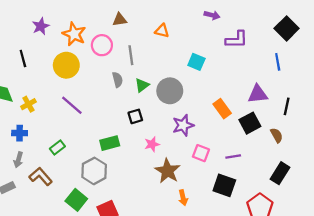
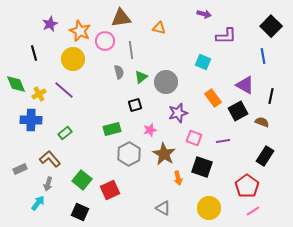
brown triangle: (120, 20) -> (121, 18), size x1.5
cyan square: (196, 62) -> (203, 62), moved
purple triangle: (258, 94) -> (245, 85), turned 36
purple line: (72, 105) -> (64, 90), moved
blue cross: (20, 133) -> (31, 120), size x1.5
brown semicircle: (277, 135) -> (262, 122), turned -40
gray arrow: (18, 160) -> (48, 184), moved
gray hexagon: (94, 171) -> (129, 154), moved
black square: (224, 185) -> (202, 167), moved

